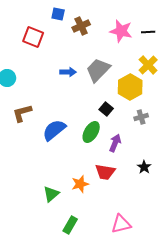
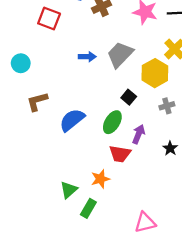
black star: (144, 167) -> (170, 148), moved
red trapezoid: (105, 172) -> (120, 154), moved
green rectangle: (70, 225) -> (88, 208), moved

